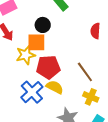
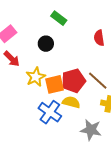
orange square: (36, 42) -> (54, 84), moved
red pentagon: (48, 67) -> (73, 81), moved

